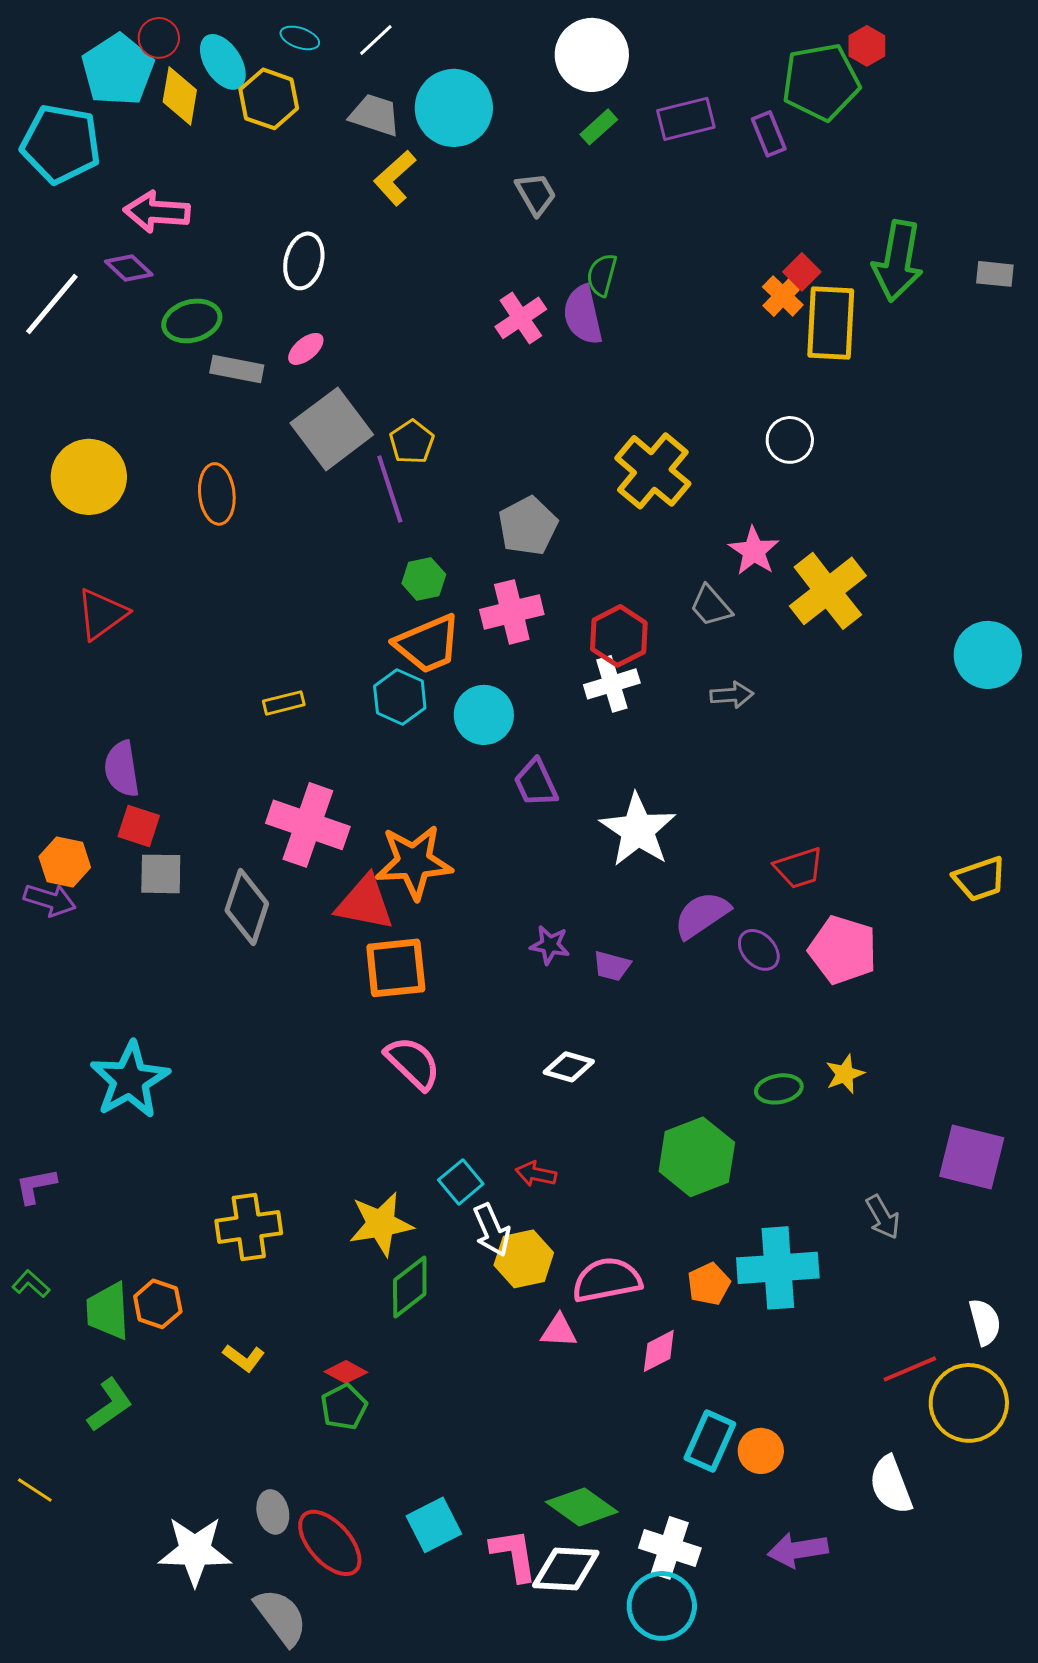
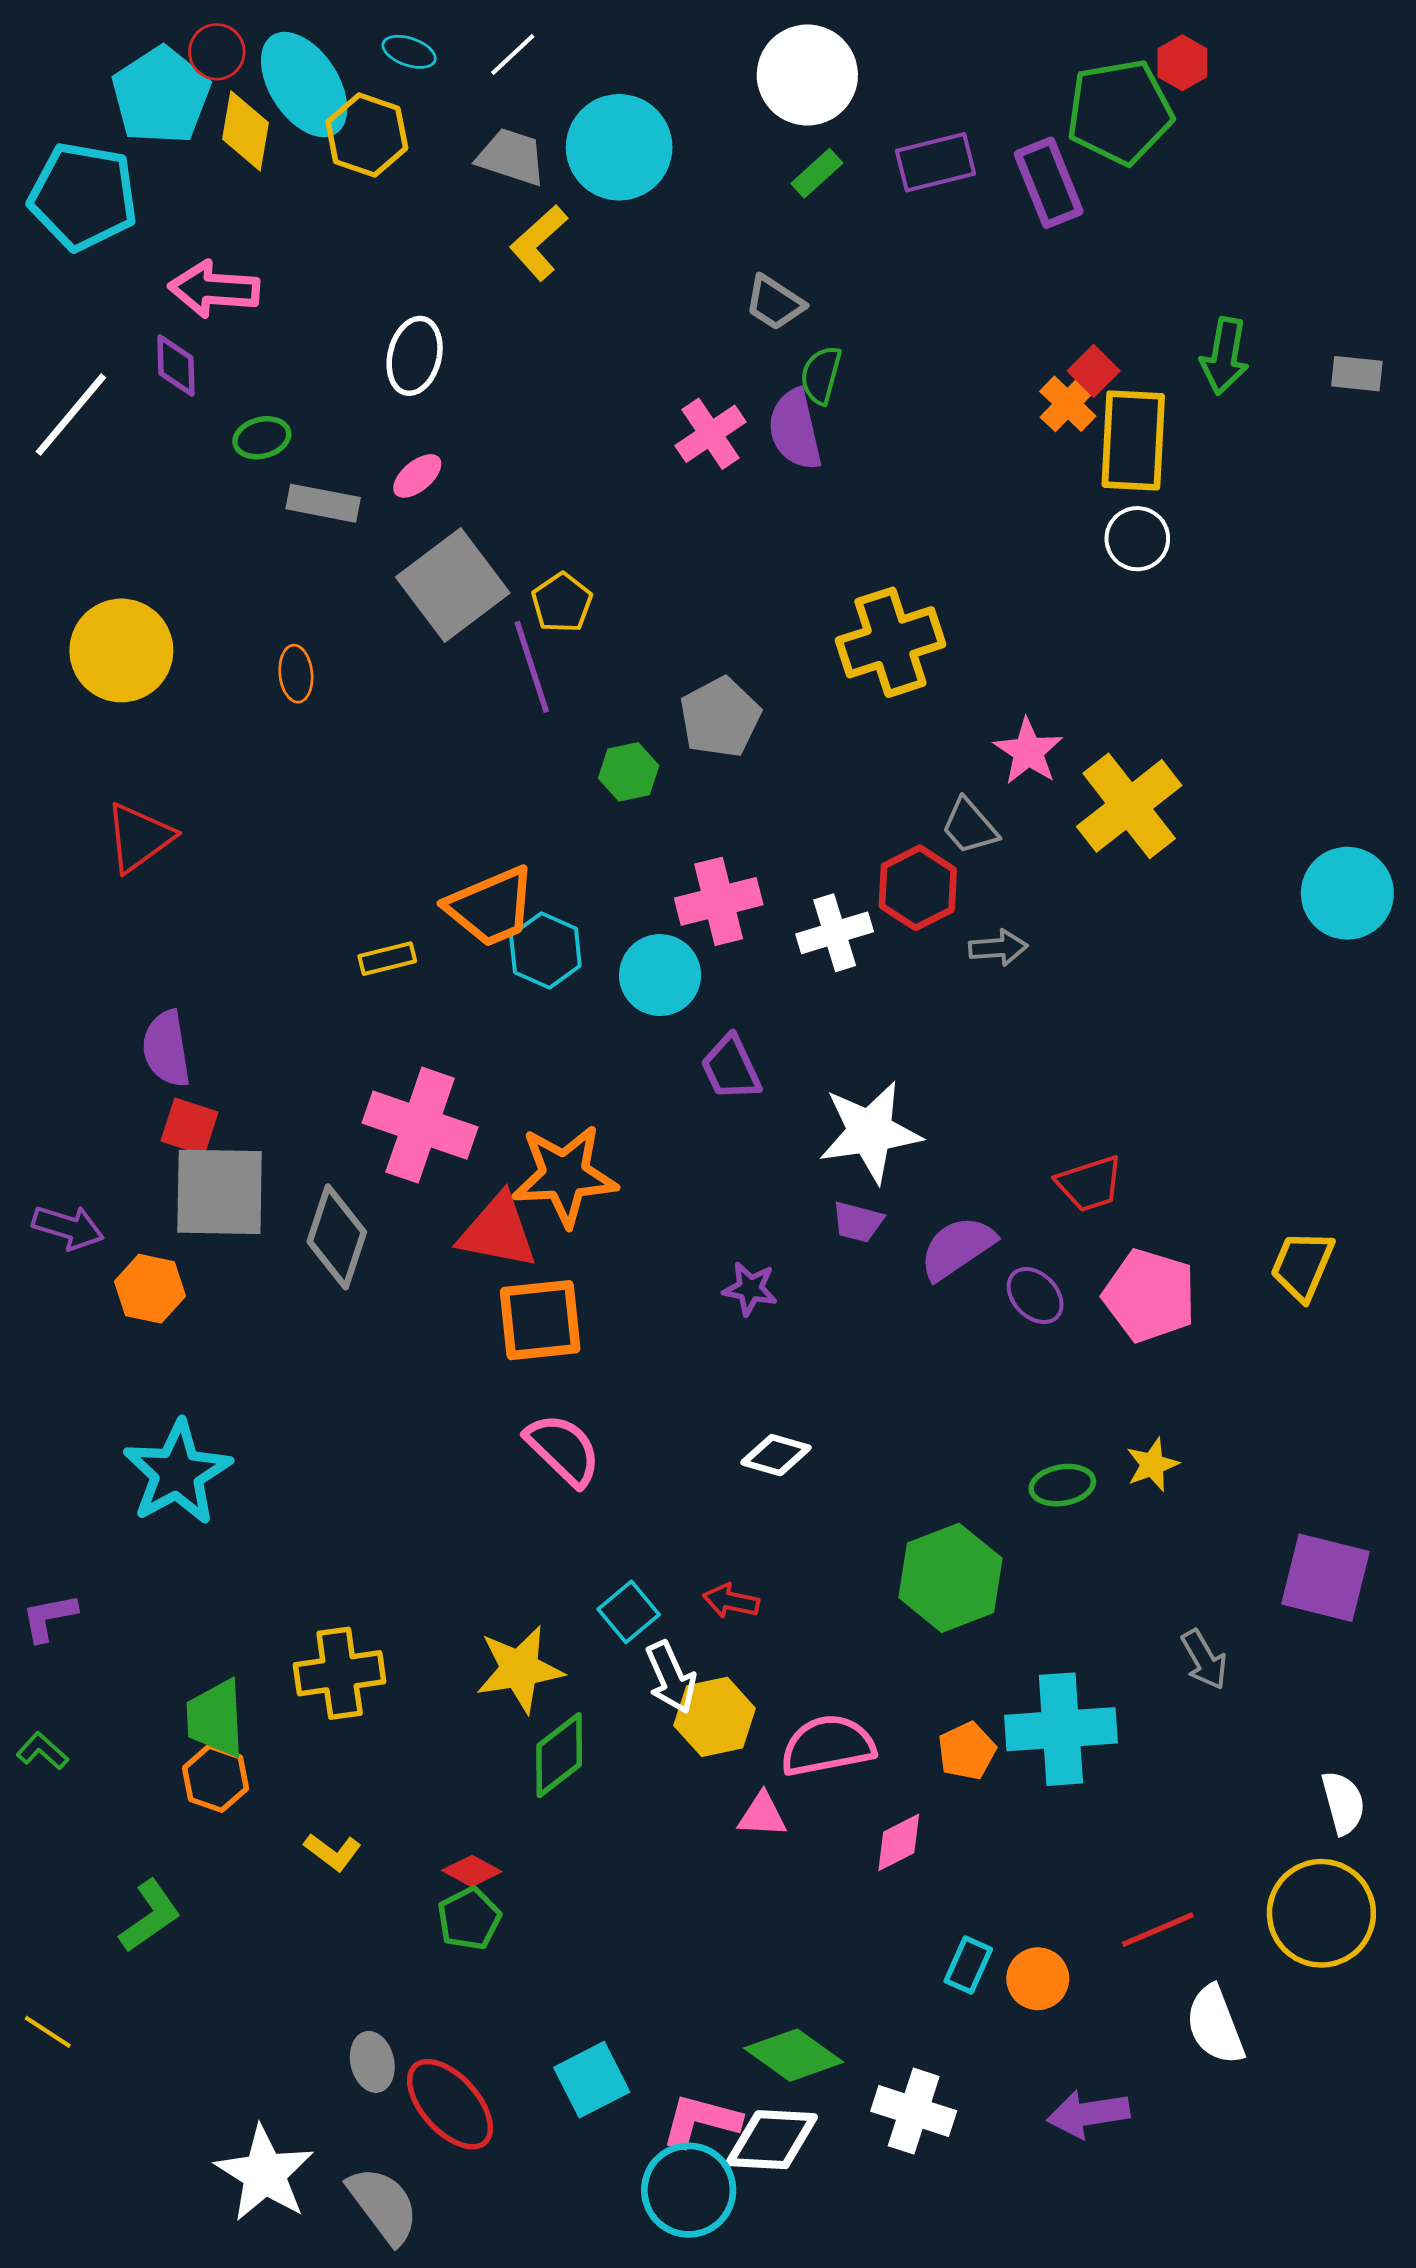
cyan ellipse: (223, 62) -> (304, 85), size x1.4
purple rectangle: (769, 134) -> (1049, 183), size x1.4
gray trapezoid: (536, 194) -> (775, 303), moved, turned 153
green arrow: (898, 261) -> (1225, 356), size x0.7
purple diamond: (129, 268) -> (176, 365), turned 45
green ellipse: (192, 321) -> (262, 438), size x0.7
white circle: (790, 440) -> (1137, 539), moved
yellow cross: (653, 471) -> (890, 642), turned 32
orange ellipse: (217, 494) -> (296, 674), size x0.7
green hexagon: (424, 579) -> (629, 772), moved
pink cross: (512, 612) -> (719, 901), moved
red hexagon: (619, 636) -> (918, 888), moved
orange trapezoid: (428, 644) -> (491, 907), moved
white star: (638, 830) -> (870, 1132), turned 30
orange hexagon: (65, 862) -> (150, 1289), moved
gray square: (161, 874) -> (220, 1192), size x1.6
yellow trapezoid: (980, 879) -> (1302, 1266), moved, turned 132
purple trapezoid: (612, 966) -> (858, 1222), moved
green trapezoid: (108, 1311) -> (215, 1718), moved
red line: (910, 1369) -> (1158, 1930), moved
cyan rectangle: (710, 1441) -> (968, 1965), size x0.7
white star: (195, 1551) -> (265, 2174), moved, turned 30
pink L-shape: (514, 1555) -> (701, 2121), turned -66
cyan circle: (662, 1606) -> (689, 2190), moved

